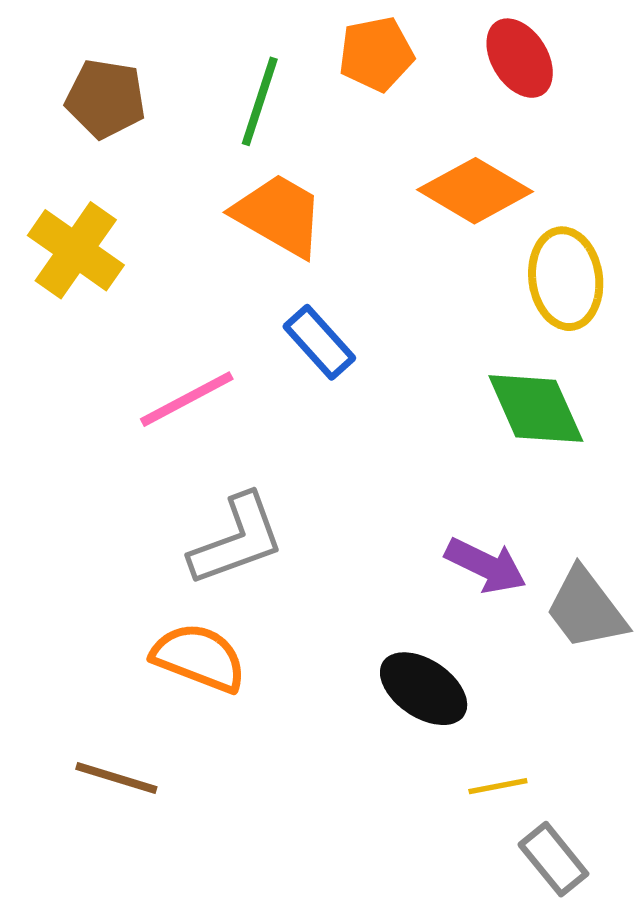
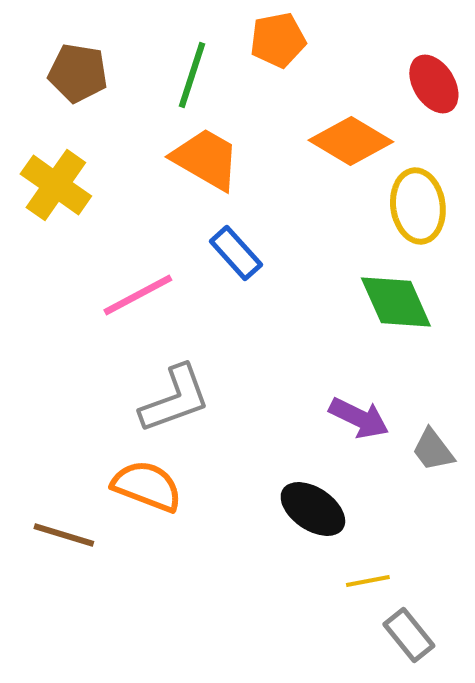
red ellipse: (520, 58) -> (434, 84), moved
gray trapezoid: (586, 609) -> (433, 450), size x0.7
brown line: (116, 778) -> (64, 535), moved

